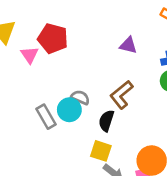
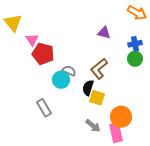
red pentagon: (53, 38) -> (43, 54), moved
gray rectangle: (46, 117) -> (44, 108), moved
yellow square: (101, 151) -> (97, 98), moved

